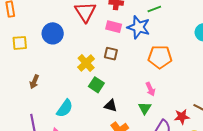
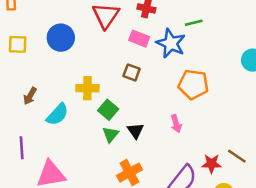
yellow cross: (86, 63) -> (87, 88), moved, turned 36
black triangle: (111, 106) -> (135, 131), moved, turned 32
cyan semicircle: (65, 108) -> (57, 114), moved
green triangle: (145, 108) -> (111, 134), moved

